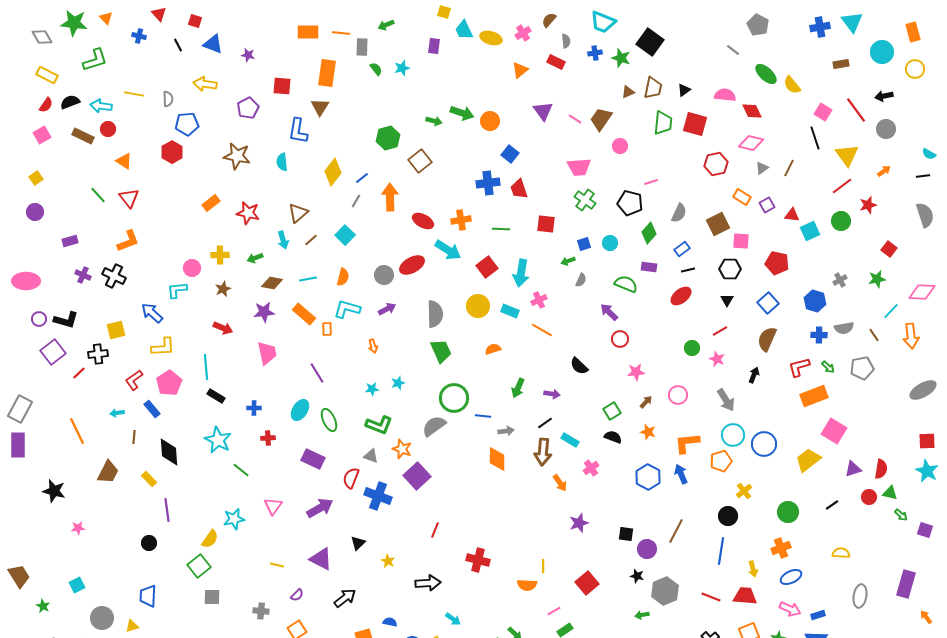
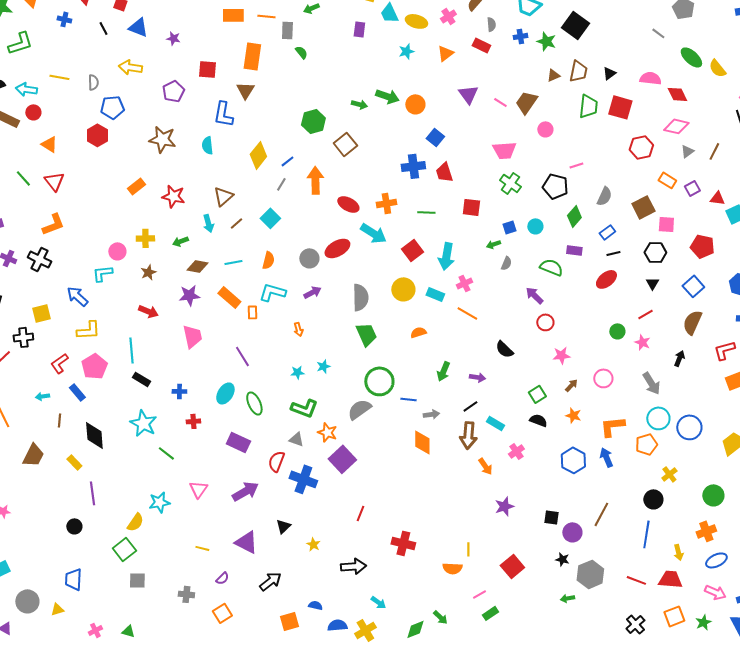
cyan star: (402, 68) -> (406, 51), moved

